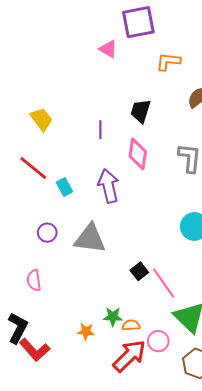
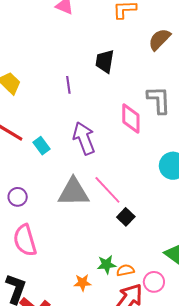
pink diamond: (138, 154) -> (131, 118), moved
purple circle: (47, 233) -> (18, 197), moved
pink semicircle: (34, 280) -> (25, 240), size x1.5
pink line: (164, 283) -> (107, 190), moved

